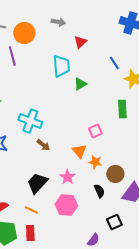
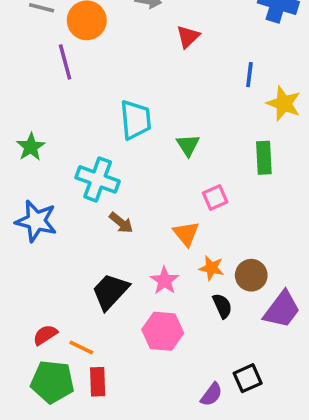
blue line: (114, 63) -> (249, 75), turned 40
cyan trapezoid: (61, 66) -> (136, 120), moved
green triangle: (80, 84) -> (188, 145), moved, turned -32
orange star: (95, 162) -> (211, 268), moved
orange line: (31, 210) -> (81, 348), moved
black square: (114, 222) -> (248, 378), moved

